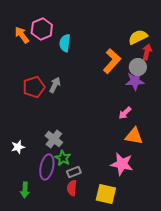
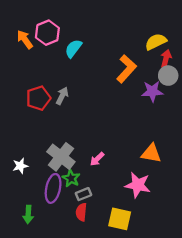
cyan semicircle: (65, 43) -> (73, 48), turned 30
gray circle: (138, 67) -> (168, 76), moved
pink arrow: (125, 113) -> (97, 159), moved
gray cross: (54, 139) -> (61, 157), size x1.4

